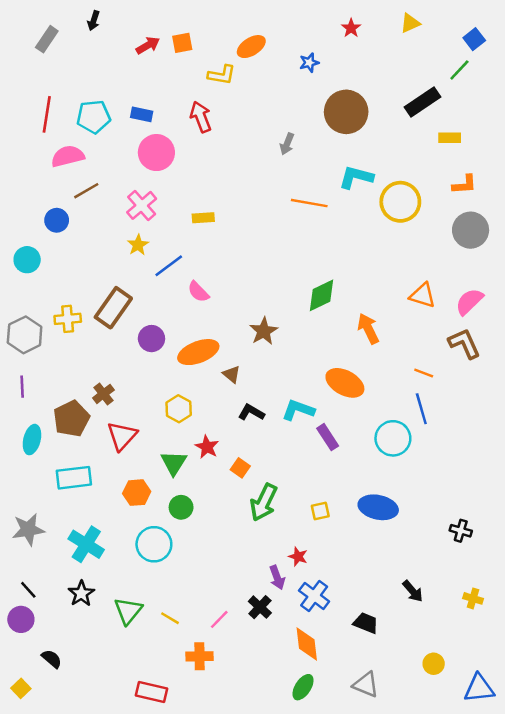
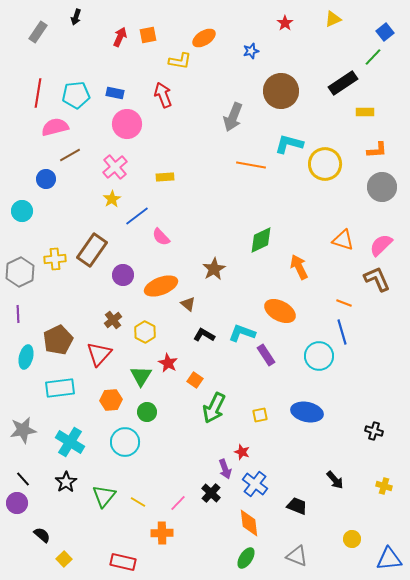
red arrow: (148, 45) -> (120, 37), turned -36
gray arrow: (287, 144) -> (233, 117), size x1.6
brown cross: (103, 394) -> (113, 320), moved
yellow square: (21, 688) -> (64, 559), moved

